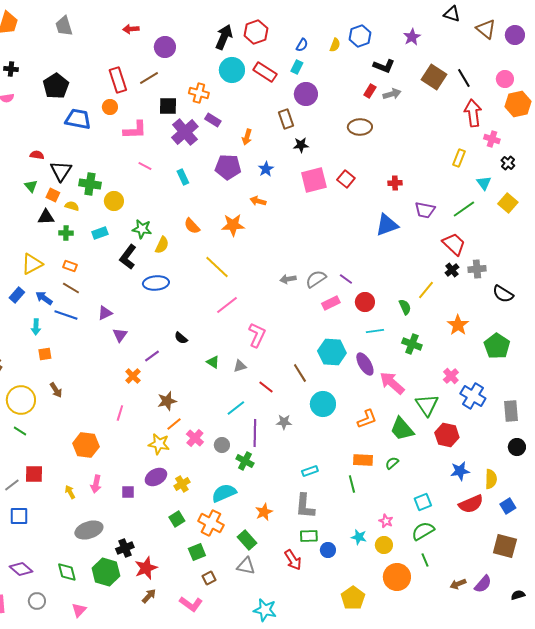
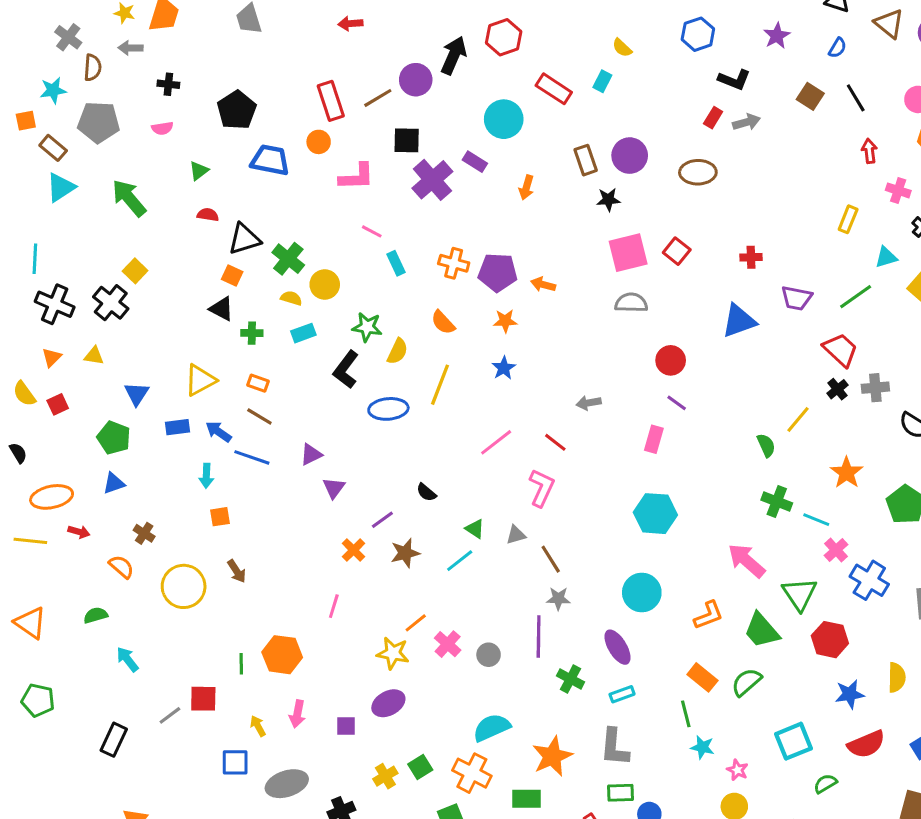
red hexagon: (256, 32) -> (504, 37), moved
black arrow: (224, 37) -> (454, 55), moved
blue semicircle: (302, 45) -> (837, 48), moved
yellow semicircle: (335, 45) -> (622, 48), moved, turned 112
purple circle: (165, 47) -> (416, 80), moved
cyan circle: (232, 70) -> (504, 119), moved
brown square: (434, 77) -> (810, 96), size x0.7
orange cross: (199, 93) -> (454, 263), moved
purple circle: (306, 94) -> (630, 156), moved
red arrow: (473, 113) -> (869, 151), size x0.6
purple pentagon: (228, 167) -> (498, 272), moved
blue star: (266, 169) -> (504, 368), moved
black triangle: (61, 171) -> (244, 239), turned 40
cyan rectangle: (183, 177) -> (396, 263), moved
cyan triangle: (484, 183) -> (886, 257), turned 49
green cross: (90, 184) -> (288, 259), turned 30
green triangle: (31, 186) -> (199, 171), moved, turned 32
yellow semicircle: (72, 206) -> (291, 298), moved
black triangle: (46, 217) -> (222, 309), turned 30
orange star: (233, 225) -> (505, 321), size x0.7
yellow line: (217, 267) -> (440, 385), moved, turned 68
gray semicircle: (316, 279) -> (631, 303), moved, turned 35
blue rectangle: (17, 295) -> (178, 427), turned 42
red circle: (365, 302) -> (671, 360), moved
pink rectangle: (331, 303) -> (654, 439), turned -48
cyan line: (375, 331) -> (816, 520), moved, turned 30
purple ellipse: (365, 364) -> (617, 647), moved
brown line: (300, 373) -> (551, 559), moved
red line: (266, 387) -> (555, 442), moved
brown star: (167, 401) -> (405, 553), moved
cyan line: (236, 408) -> (460, 561), moved
gray star: (284, 422) -> (558, 599), moved
green line: (20, 431) -> (241, 664), moved, turned 56
orange rectangle: (363, 460) -> (702, 677), turned 36
green cross: (245, 461) -> (570, 679), moved
green semicircle: (392, 463) -> (746, 682), size x1.5
yellow semicircle: (491, 479) -> (897, 677), moved
yellow cross: (182, 484) -> (385, 776), moved
cyan square: (423, 502) -> (793, 741), size x1.4
orange star: (264, 512) -> (552, 756), size x1.5
blue square: (19, 516) -> (235, 762), moved
green semicircle: (423, 531) -> (825, 784), moved, size x0.7
cyan star: (359, 537) -> (702, 747), moved
green rectangle: (247, 540) -> (526, 799), turned -48

